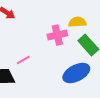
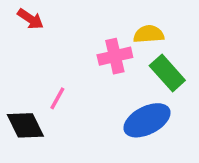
pink line: (23, 60) -> (57, 98), turned -32

